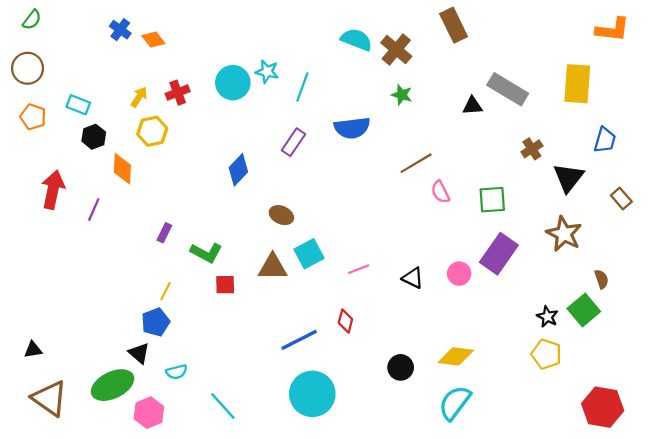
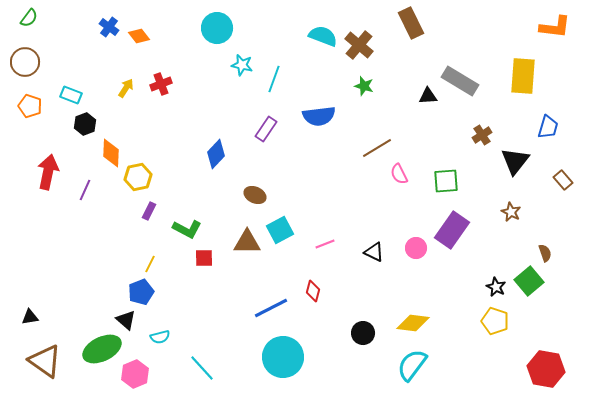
cyan circle: (233, 83) -> (217, 28), moved
yellow hexagon: (152, 131) -> (138, 177), moved
brown star: (564, 234) -> (511, 212), size x0.6

